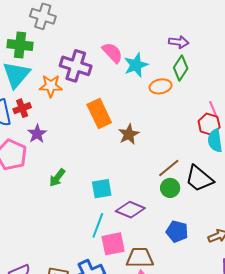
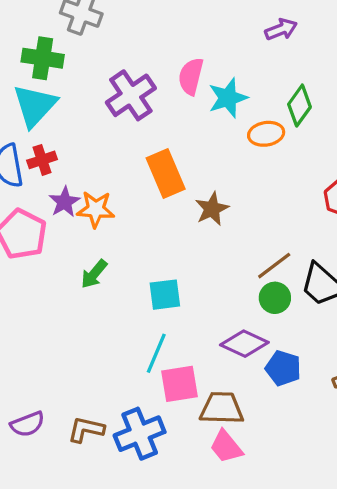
purple arrow: (179, 42) -> (281, 29), moved, turned -30
pink semicircle: (112, 53) -> (191, 76), turned -125
purple cross: (76, 66) -> (131, 95), turned 36
orange star: (51, 86) -> (96, 209), moved
purple diamond: (130, 210) -> (244, 344), moved

